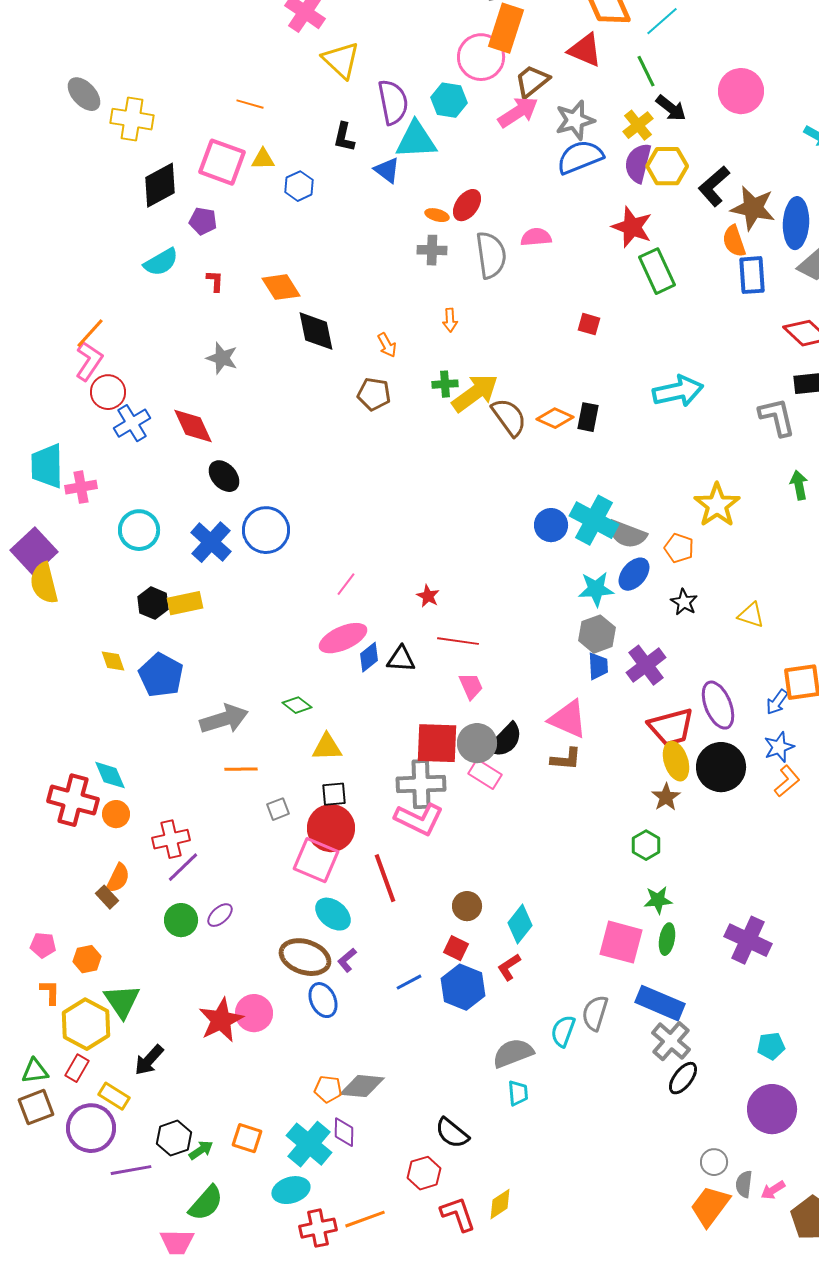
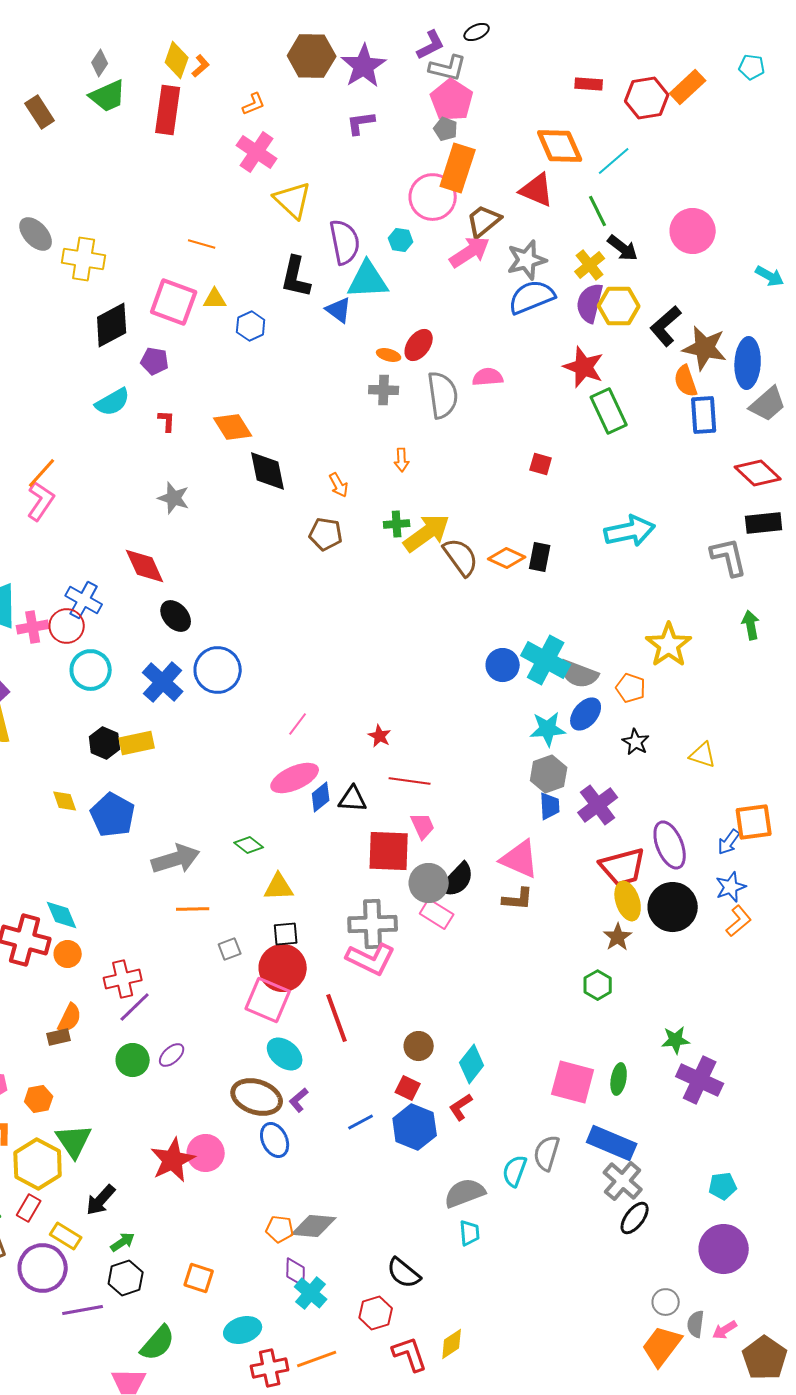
cyan hexagon: (449, 100) -> (401, 240), size x0.7
black L-shape: (344, 137) -> (296, 277), size x1.4
red circle: (108, 392) -> (67, 626), moved
blue cross: (132, 423) -> (84, 600), moved, turned -30
red square: (437, 743) -> (389, 851), moved
brown rectangle: (107, 897) -> (59, 1037), turned -60
green star: (658, 900) -> (676, 1040), moved
cyan cross: (309, 1144) -> (311, 1293), moved, size x0.7
green arrow: (201, 1150) -> (123, 1242), moved

